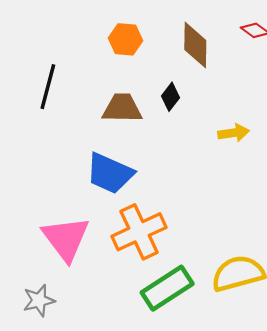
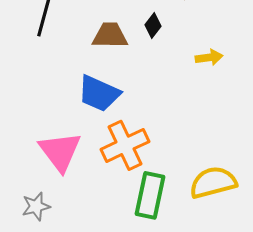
green rectangle: (167, 288) -> (150, 195), turned -45

